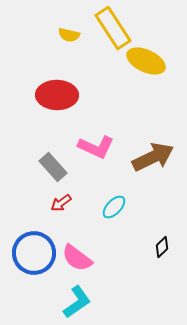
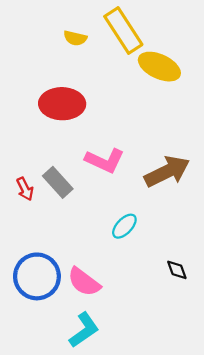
red arrow: (61, 203) -> (25, 189), moved, turned -80
black diamond: (162, 247) -> (177, 270), turned -65

